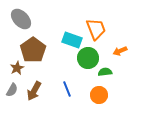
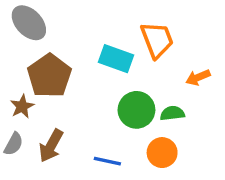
green circle: (88, 58) -> (136, 110), moved
blue line: (67, 89) -> (107, 161), moved, turned -56

